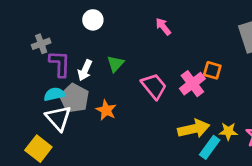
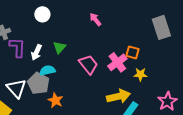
cyan semicircle: (54, 94) -> (47, 70), moved
gray pentagon: (74, 98) -> (38, 83), moved
orange star: (106, 110) -> (55, 100), moved
yellow star: (228, 131) -> (140, 74), moved

